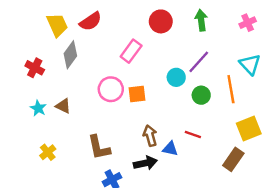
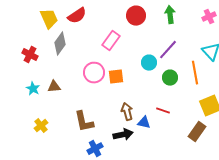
brown triangle: (63, 106) -> (54, 87), turned -32

